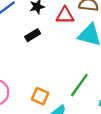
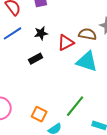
red triangle: (65, 15) -> (66, 43), turned -30

